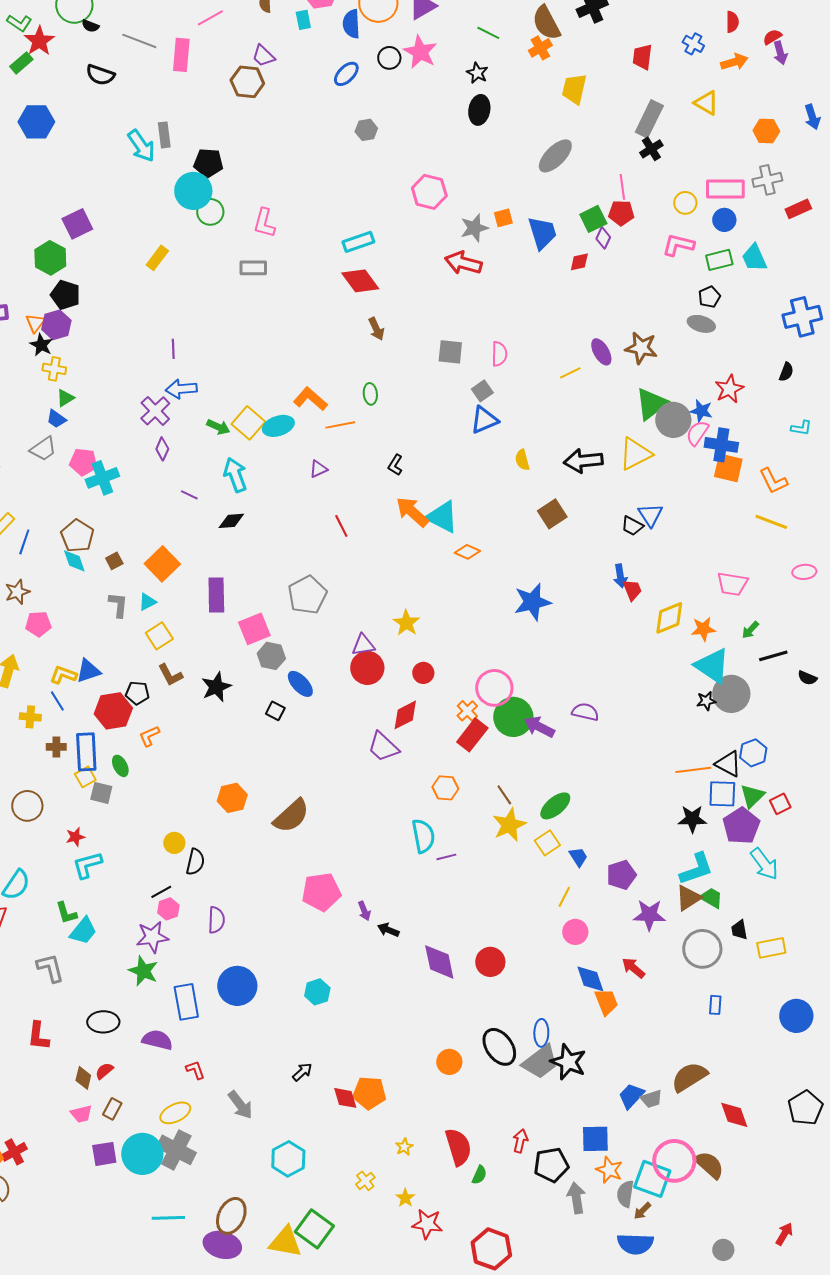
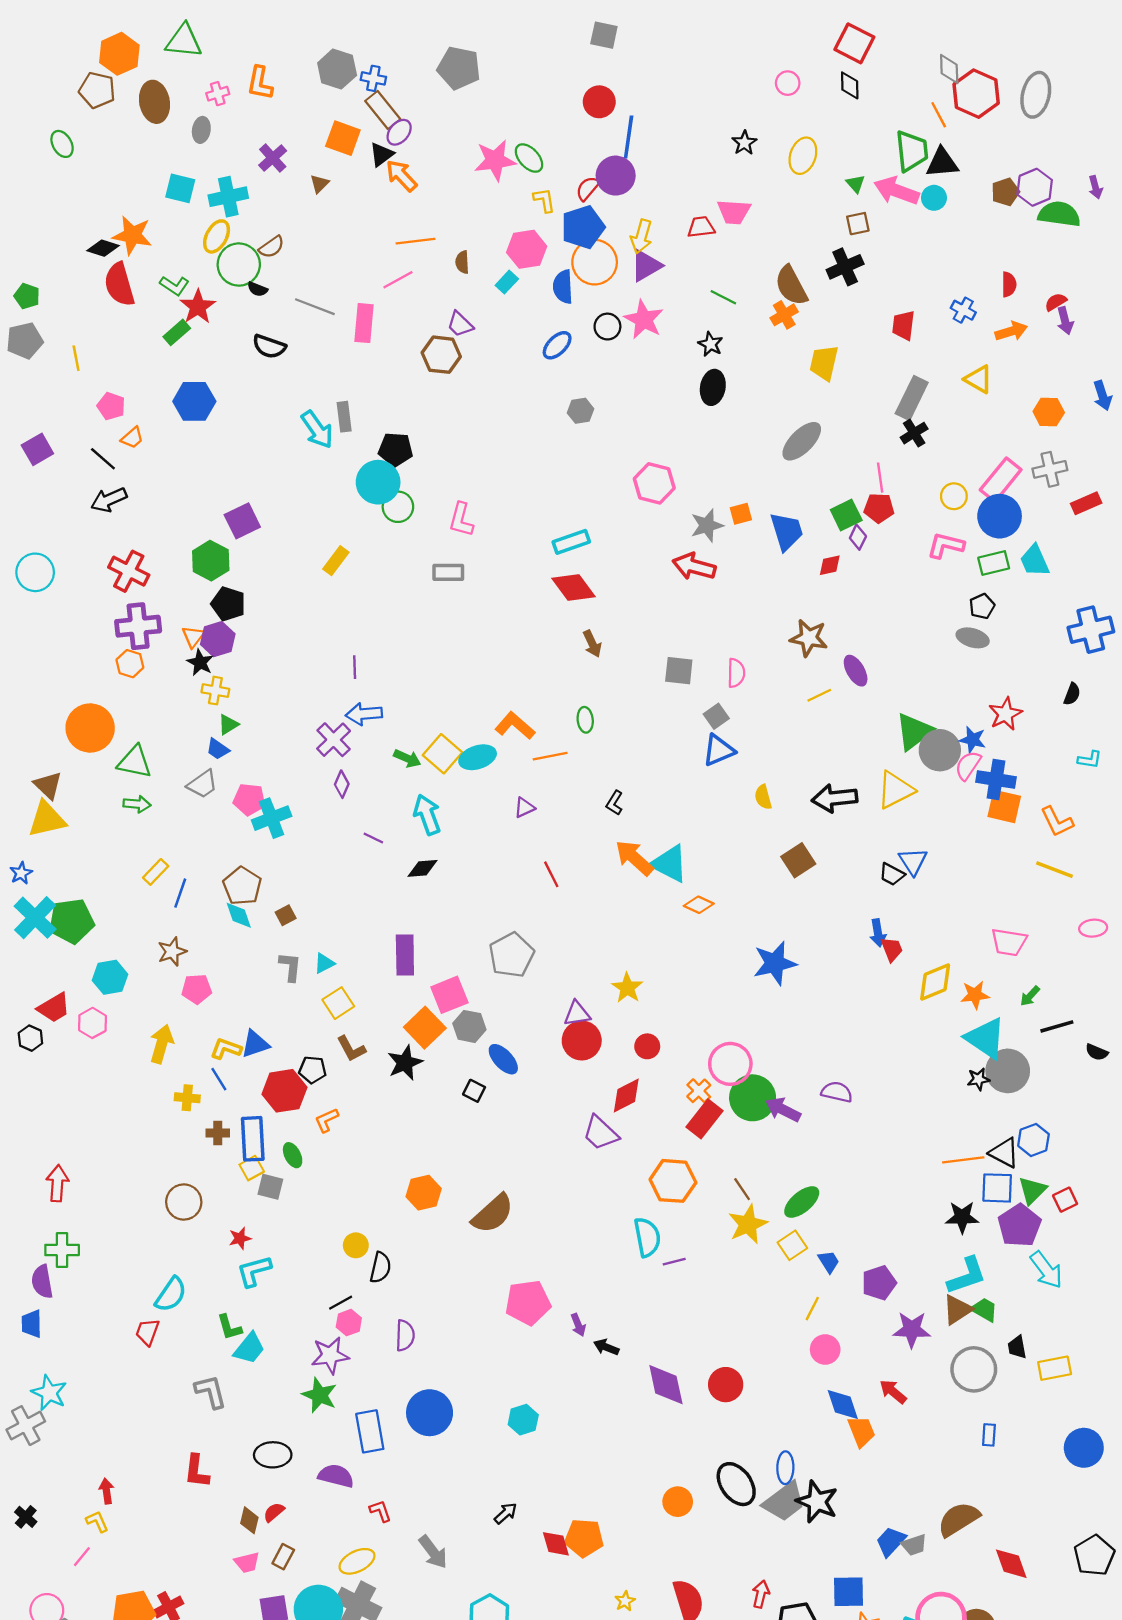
cyan rectangle: (303, 20) -> (507, 282), turned 54
pink rectangle: (725, 189) -> (1001, 480), turned -51
blue circle: (724, 220) -> (1000, 516), size x1.6
brown star: (641, 348) -> (809, 638), moved
orange square: (162, 564) -> (425, 1028), moved
orange hexagon: (445, 788) -> (673, 1181), size x1.5

